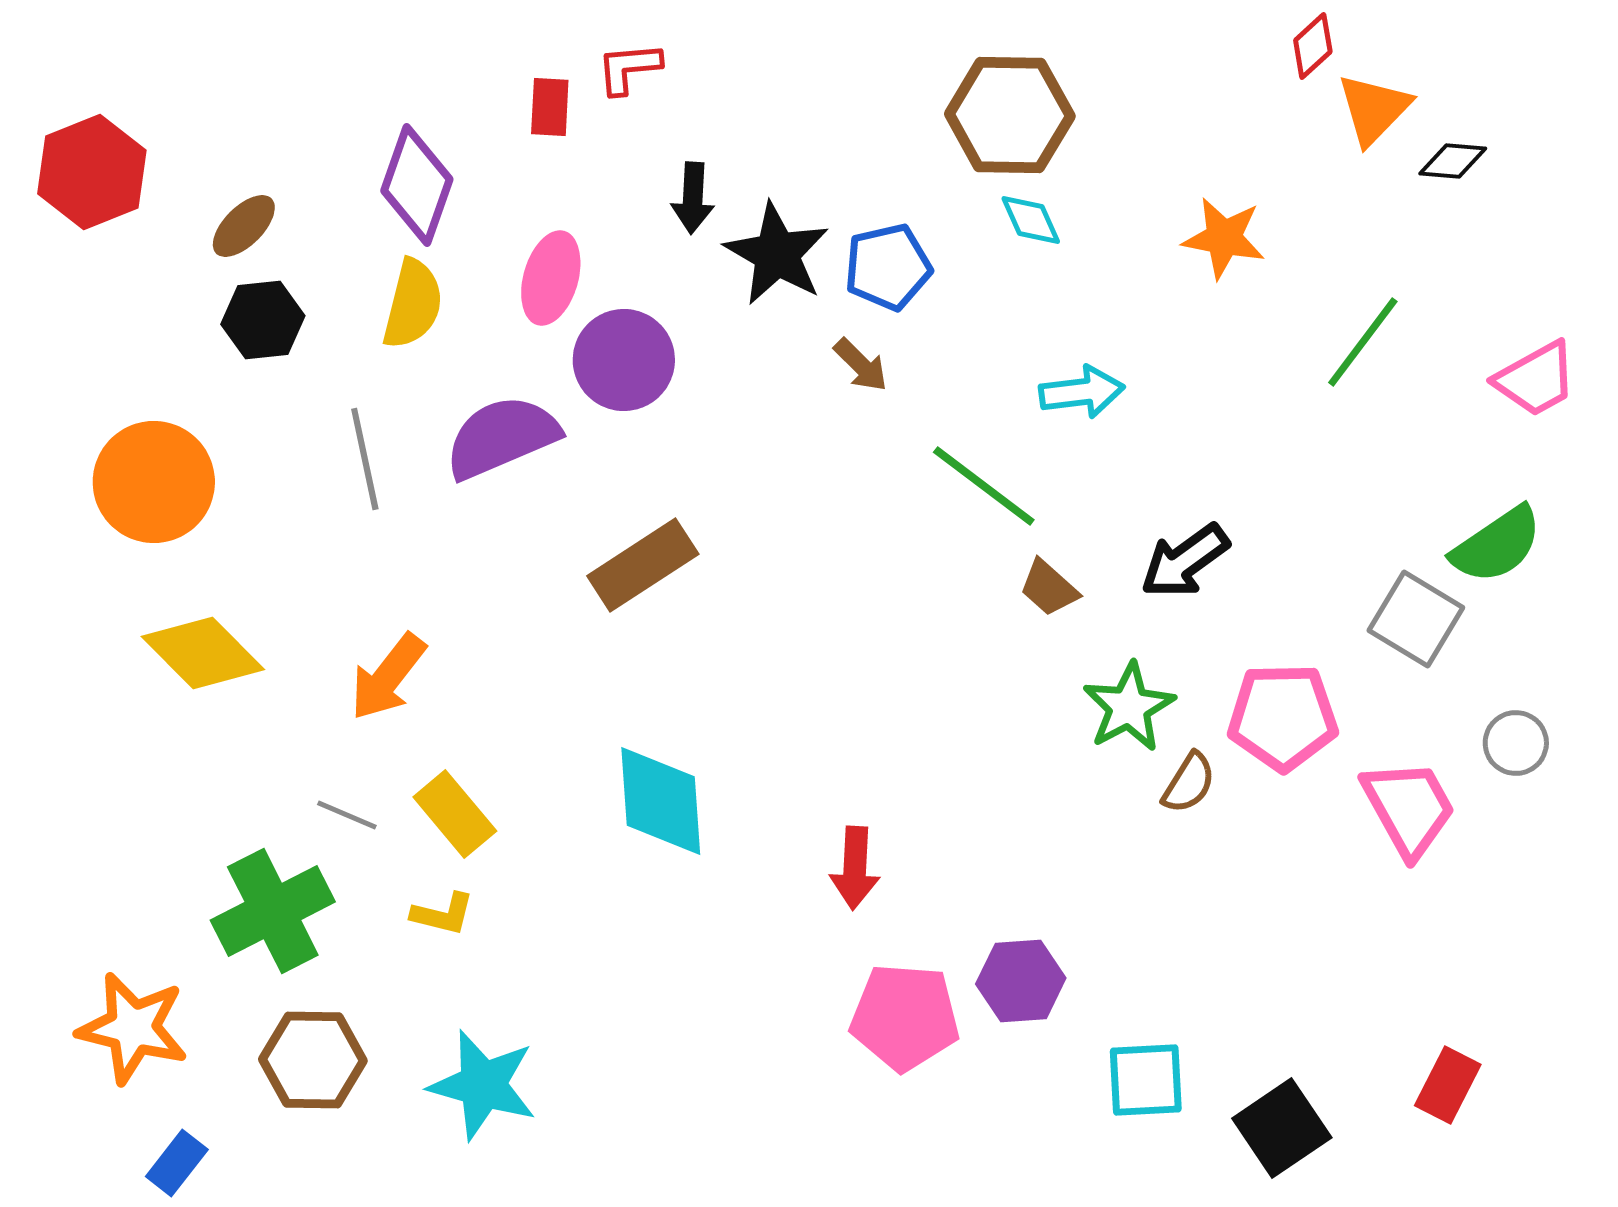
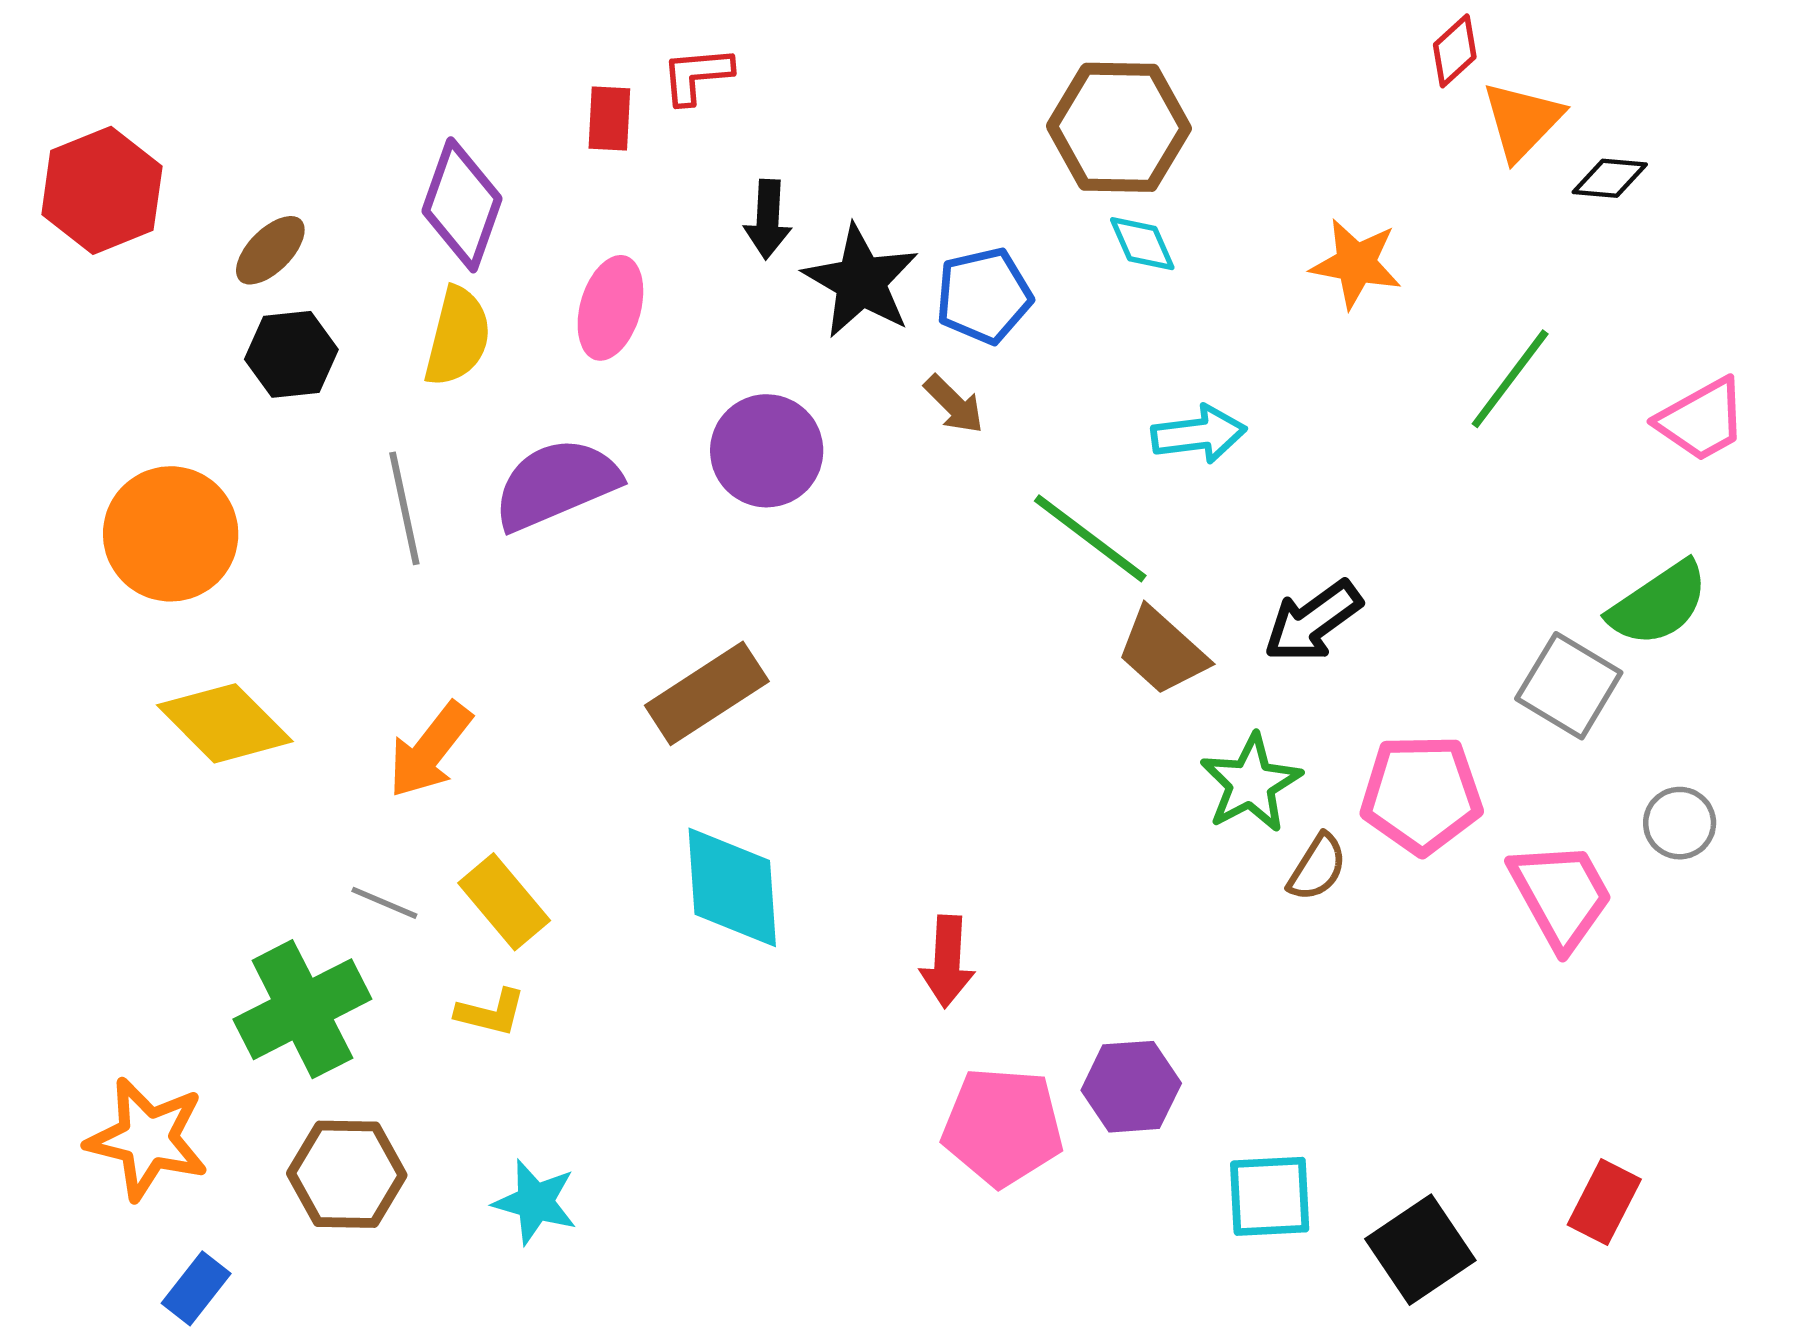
purple circle: (624, 360) -> (767, 451), moved
brown rectangle: (643, 565) -> (707, 693), moved
brown trapezoid: (1049, 588) -> (1162, 651), size x1.4
cyan star: (483, 1085) -> (535, 1202), size x0.7

